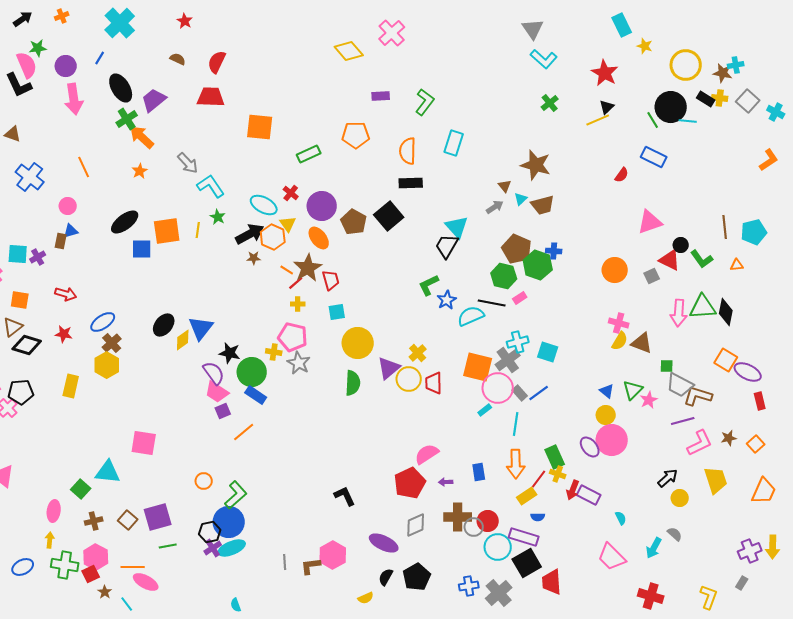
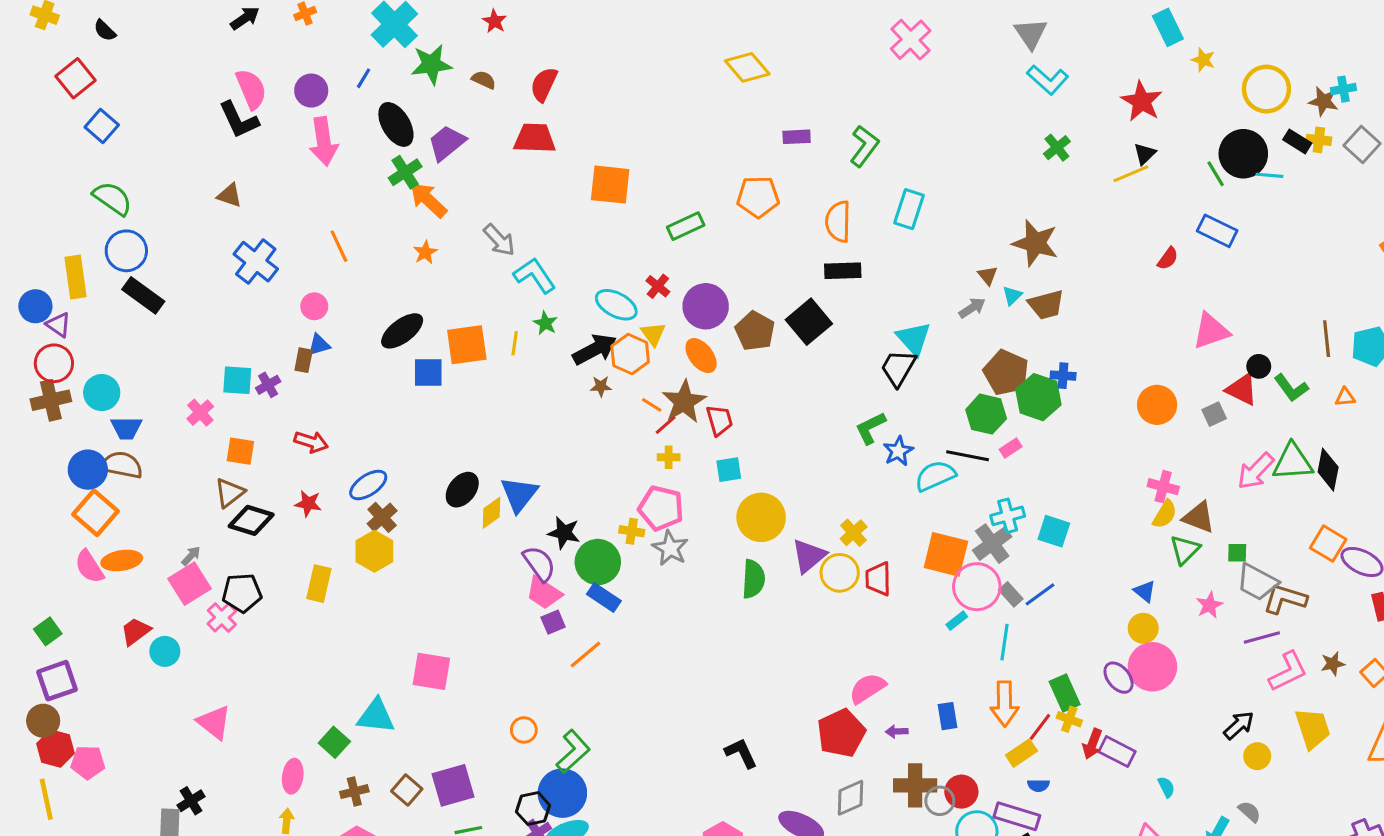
pink cross: (392, 33) -> (911, 40), moved
green star: (38, 48) -> (431, 64), moved, size x1.5
pink arrow: (679, 313) -> (1256, 471), turned 40
green triangle: (633, 390) -> (1185, 550), moved

